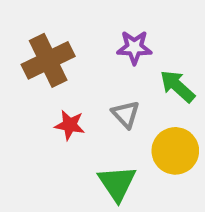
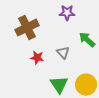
purple star: (134, 47) -> (67, 13), moved
yellow circle: (175, 151) -> (86, 85), moved

